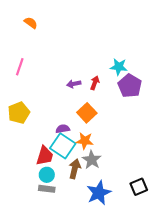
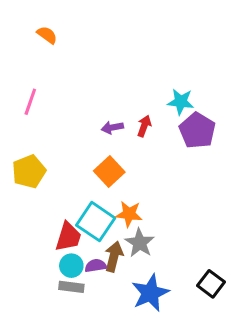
orange square: (87, 113) -> (109, 172), moved
purple semicircle: (63, 129) -> (96, 266), moved
black square: (139, 187) -> (211, 284), turned -30

